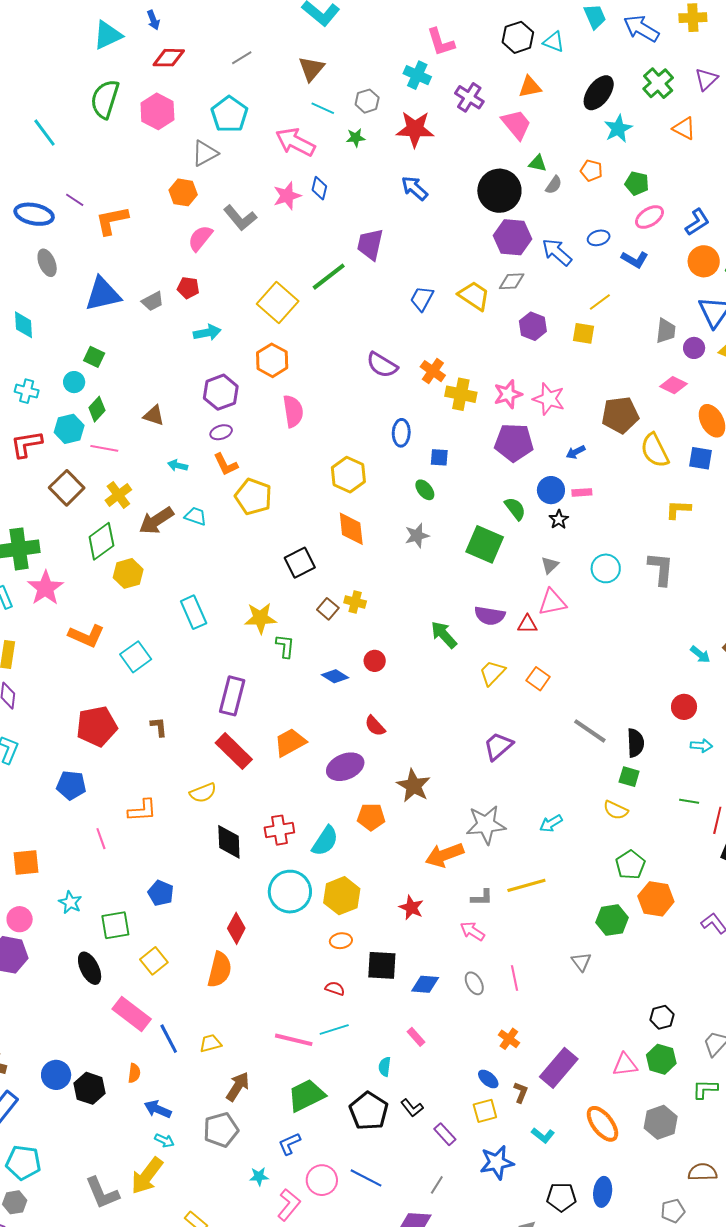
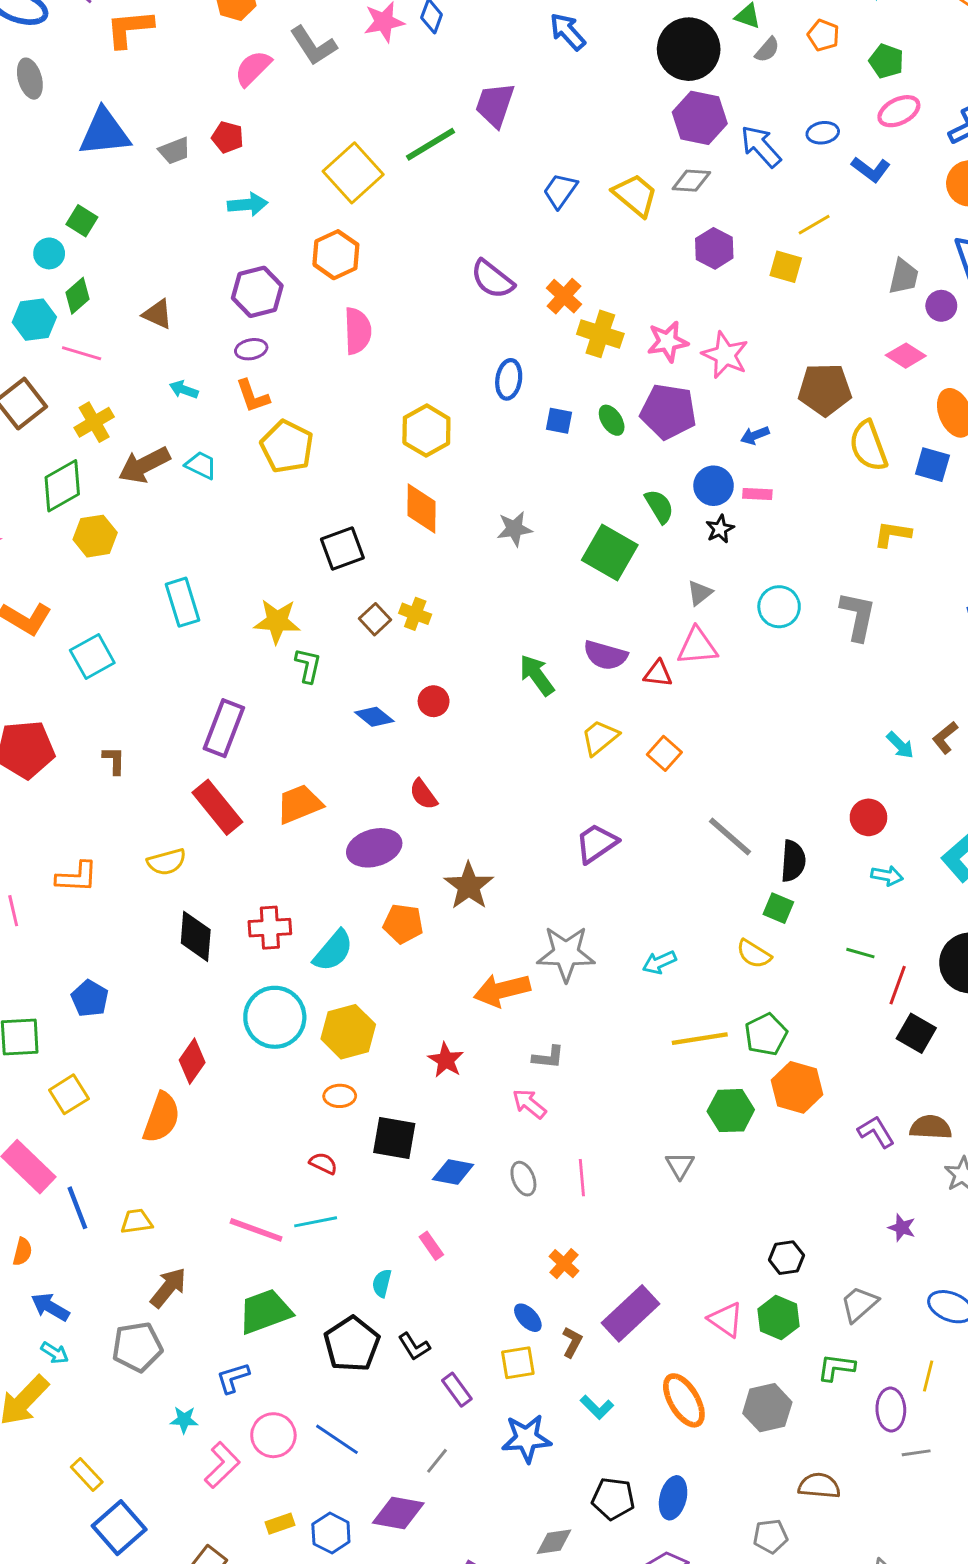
green ellipse: (425, 490) -> (612, 420), moved
yellow line: (526, 885) -> (700, 1039), moved
pink triangle: (625, 1065) -> (726, 1320), turned 36

